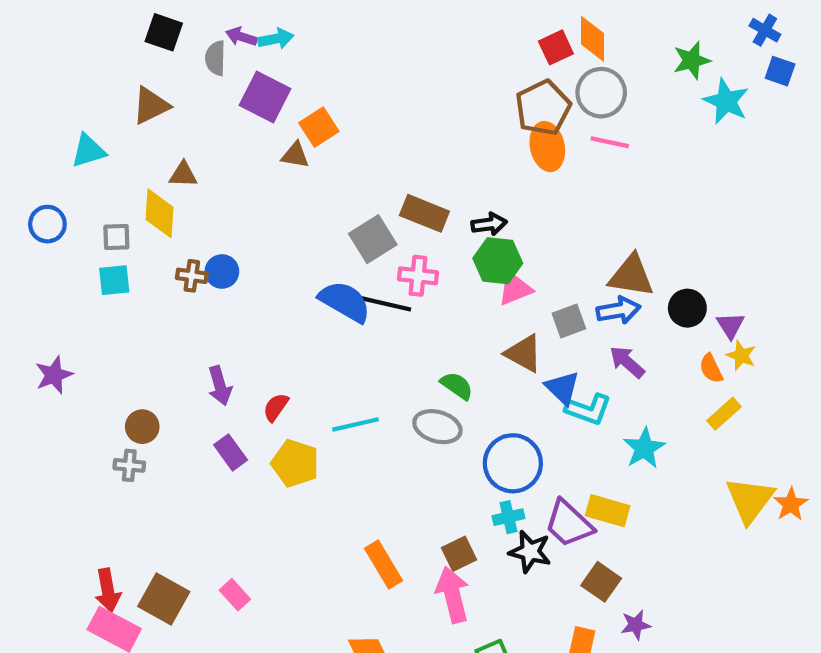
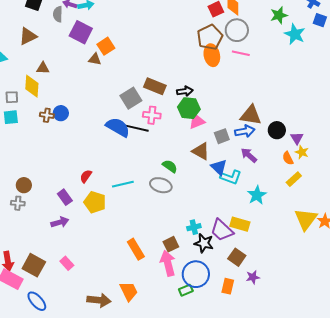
purple arrow: (220, 386) -> (60, 222), moved, turned -90
blue circle: (513, 463) -> (196, 274), moved

